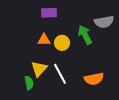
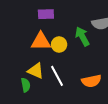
orange triangle: (44, 40) -> (41, 41), size x1.5
yellow triangle: (39, 69) -> (36, 71), turned -48

